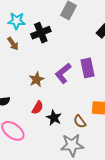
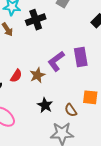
brown star: (37, 79) -> (37, 75), moved
red semicircle: (38, 108) -> (16, 76), moved

